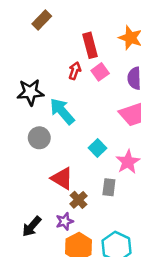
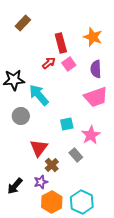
red arrow: (75, 71) -> (49, 63), turned 32
cyan square: (98, 148) -> (67, 124), turned 32
red triangle: (62, 178) -> (39, 148), turned 36
gray rectangle: (109, 187) -> (76, 155), turned -48

